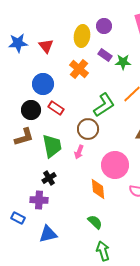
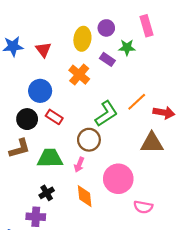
green star: (123, 62) -> (127, 47), moved
green trapezoid: (52, 146) -> (50, 158), turned -80
orange diamond: (98, 189) -> (85, 196), moved

